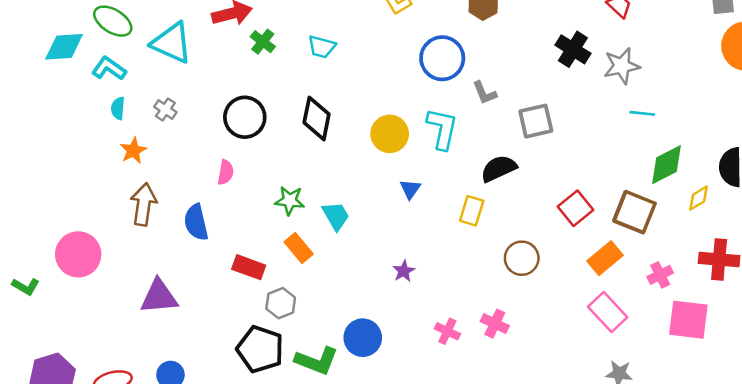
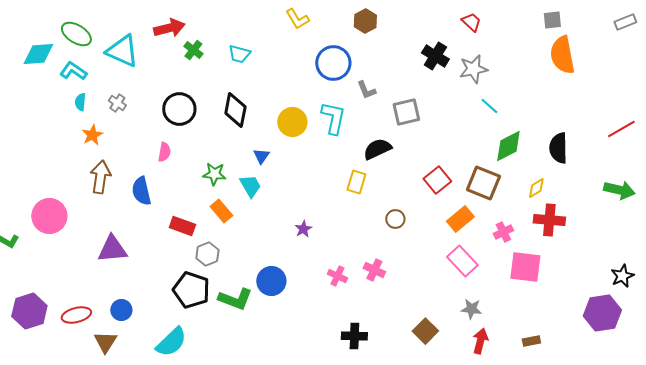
cyan line: (642, 113) -> (489, 106), turned 36
blue triangle: (410, 189) -> (261, 156), moved
yellow diamond: (699, 198) -> (536, 188), moved
brown circle: (522, 258) -> (395, 219), size x0.7

